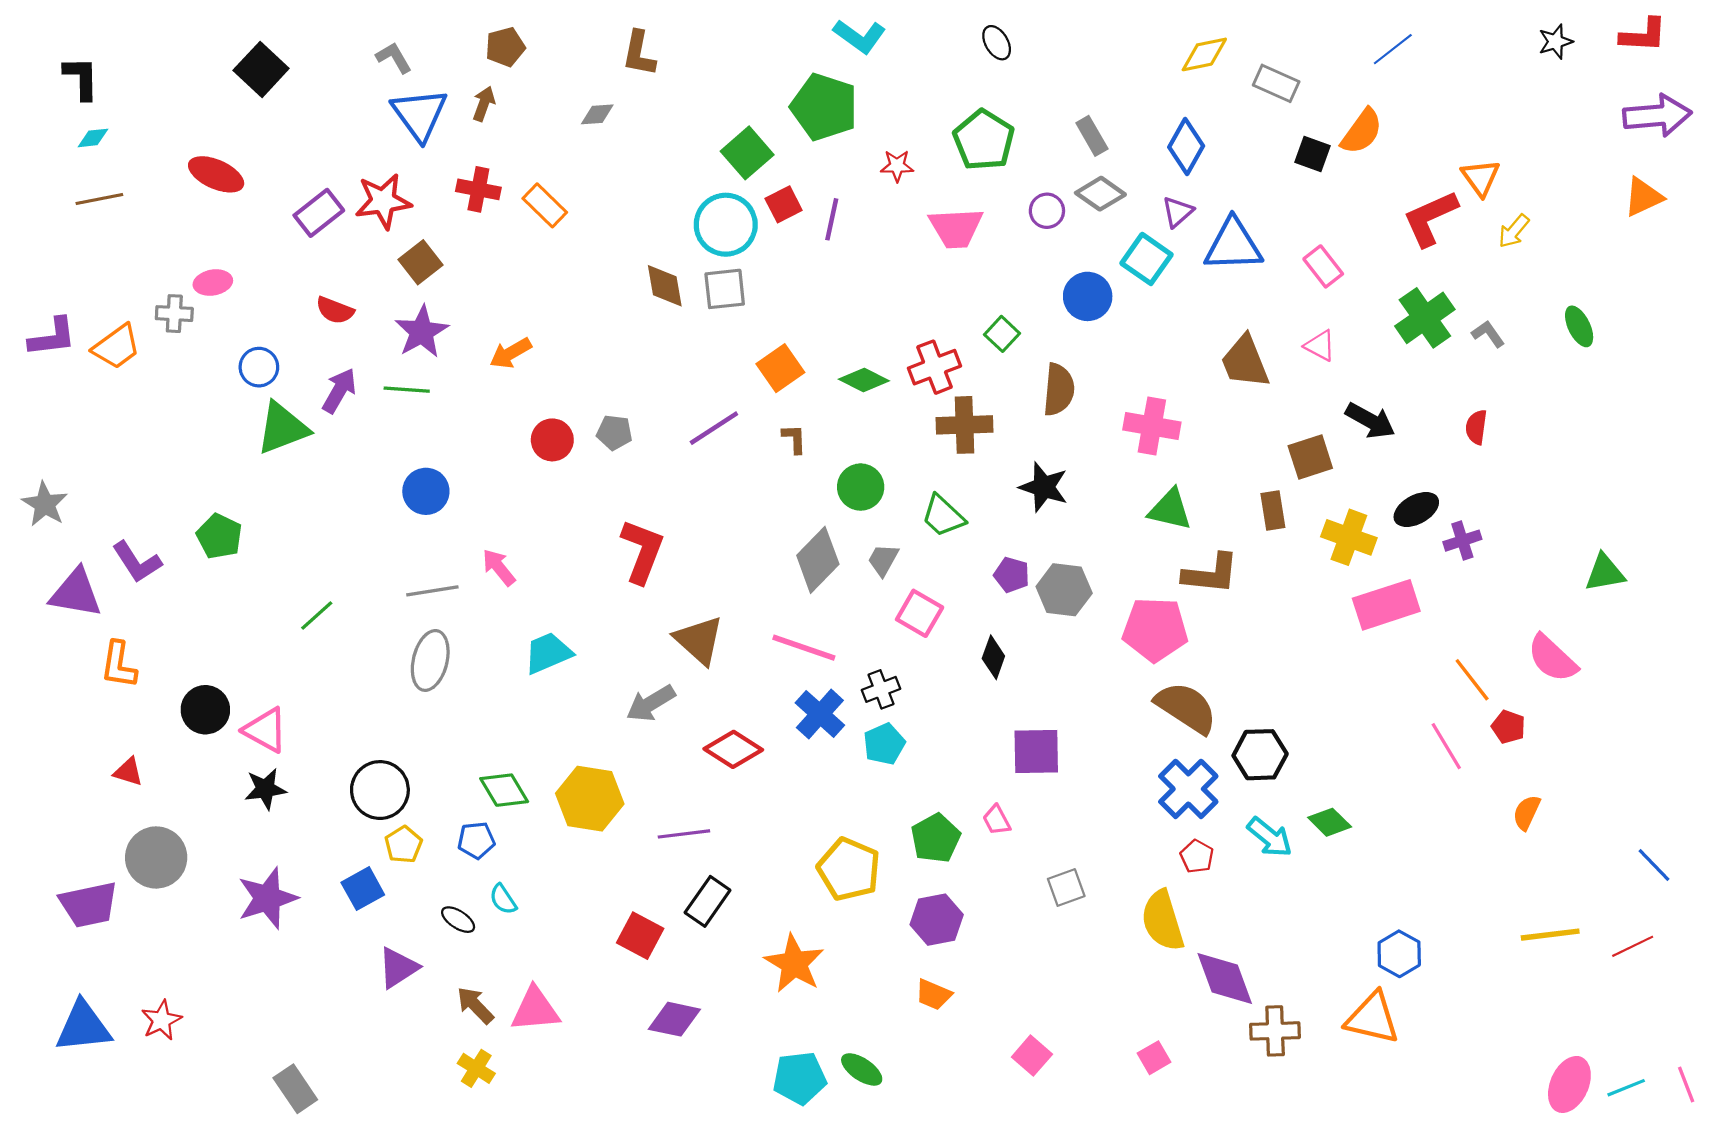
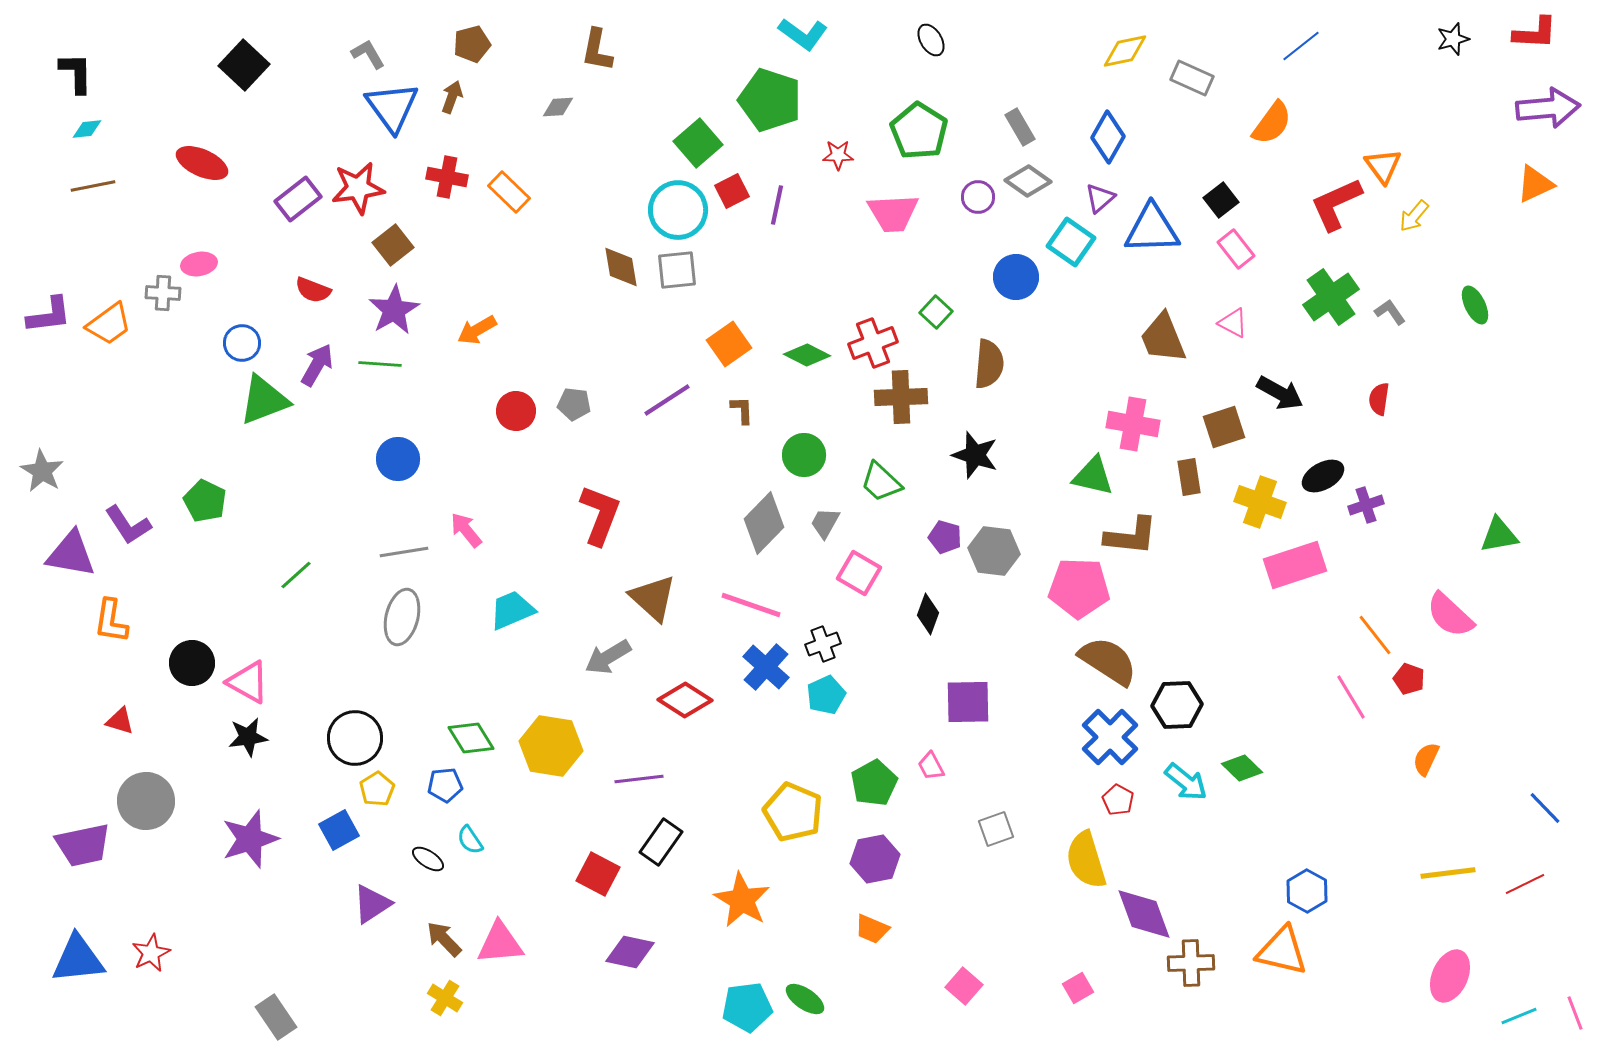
black square: (1312, 154) -> (1221, 200), moved, turned 32
pink cross: (1152, 426) -> (1133, 424), moved
pink ellipse: (1569, 1084) -> (1450, 976), moved

